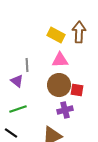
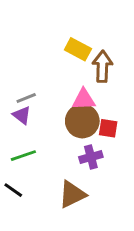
brown arrow: (79, 32) -> (102, 66), moved
pink triangle: (60, 60) -> (84, 99), moved
gray line: (27, 65) -> (26, 98), moved, turned 72

